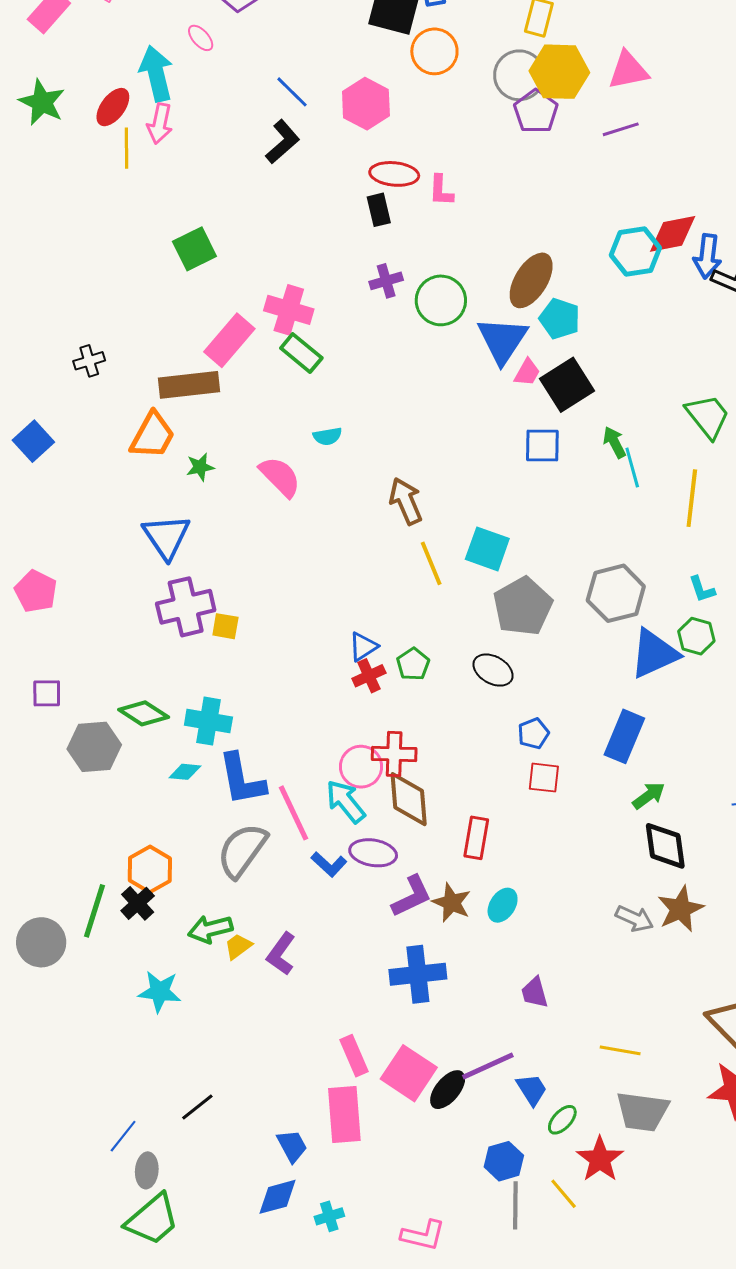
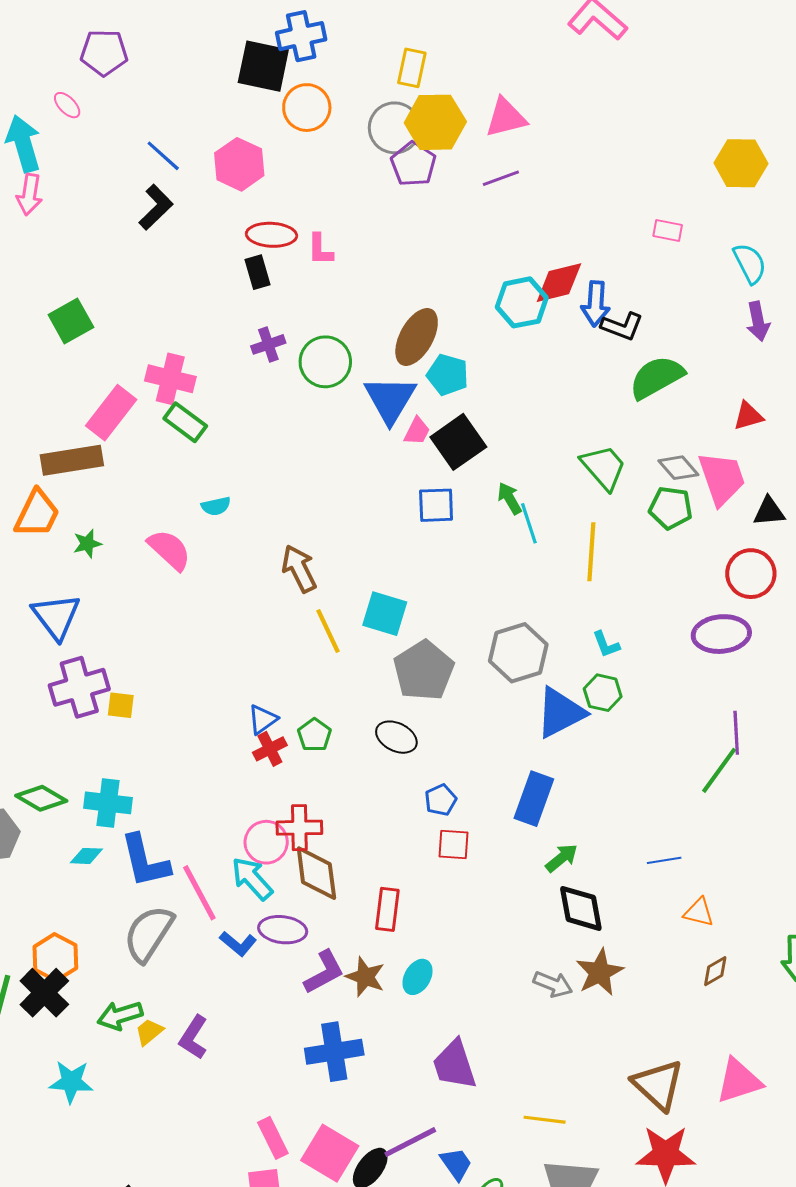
black cross: (138, 903) -> (44, 993), size x1.4
purple trapezoid: (535, 992) -> (455, 1065), size x1.6

